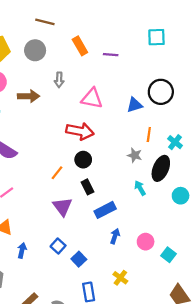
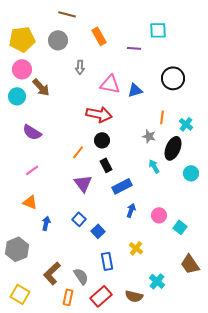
cyan square: (156, 37) -> (158, 30), moved
purple line: (111, 55) -> (134, 48), moved
brown arrow: (29, 96) -> (41, 87), moved, turned 48
blue triangle: (135, 105) -> (135, 90), moved

